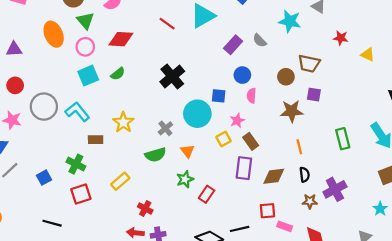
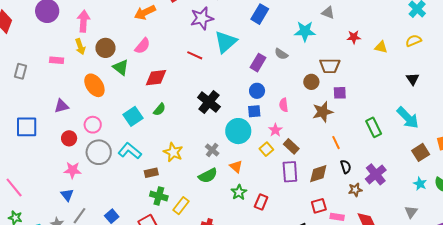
pink circle: (85, 47) -> (93, 125), moved
blue circle: (242, 75) -> (257, 91), moved
green cross: (76, 164) -> (159, 196), moved

